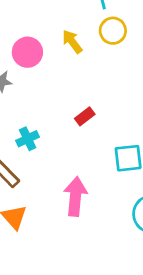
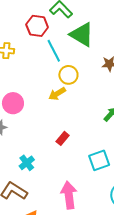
yellow arrow: (72, 42) -> (57, 94), moved, turned -72

